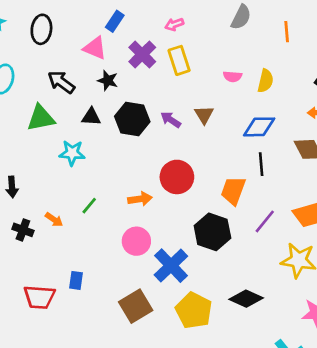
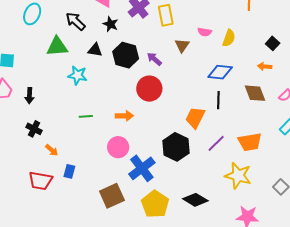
brown triangle: (204, 115) -> (182, 45), moved
red circle: (177, 177) -> (149, 89), moved
green line: (89, 206) -> (86, 116), turned 40
orange arrow: (54, 220) -> (52, 150), moved

